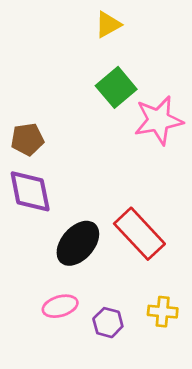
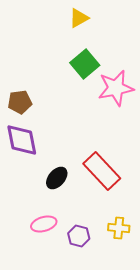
black ellipse: (78, 243) -> (57, 178), size x0.7

